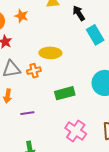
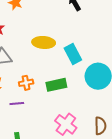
cyan rectangle: (95, 35) -> (73, 54), moved
orange cross: (34, 71) -> (26, 83), moved

